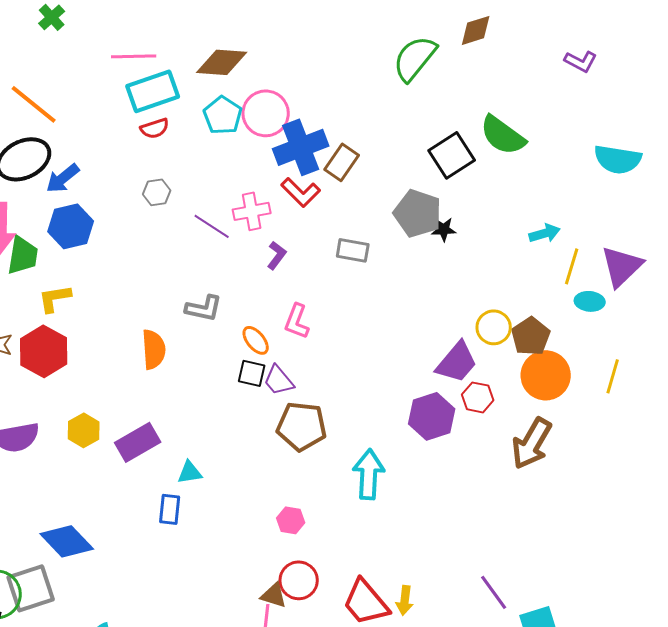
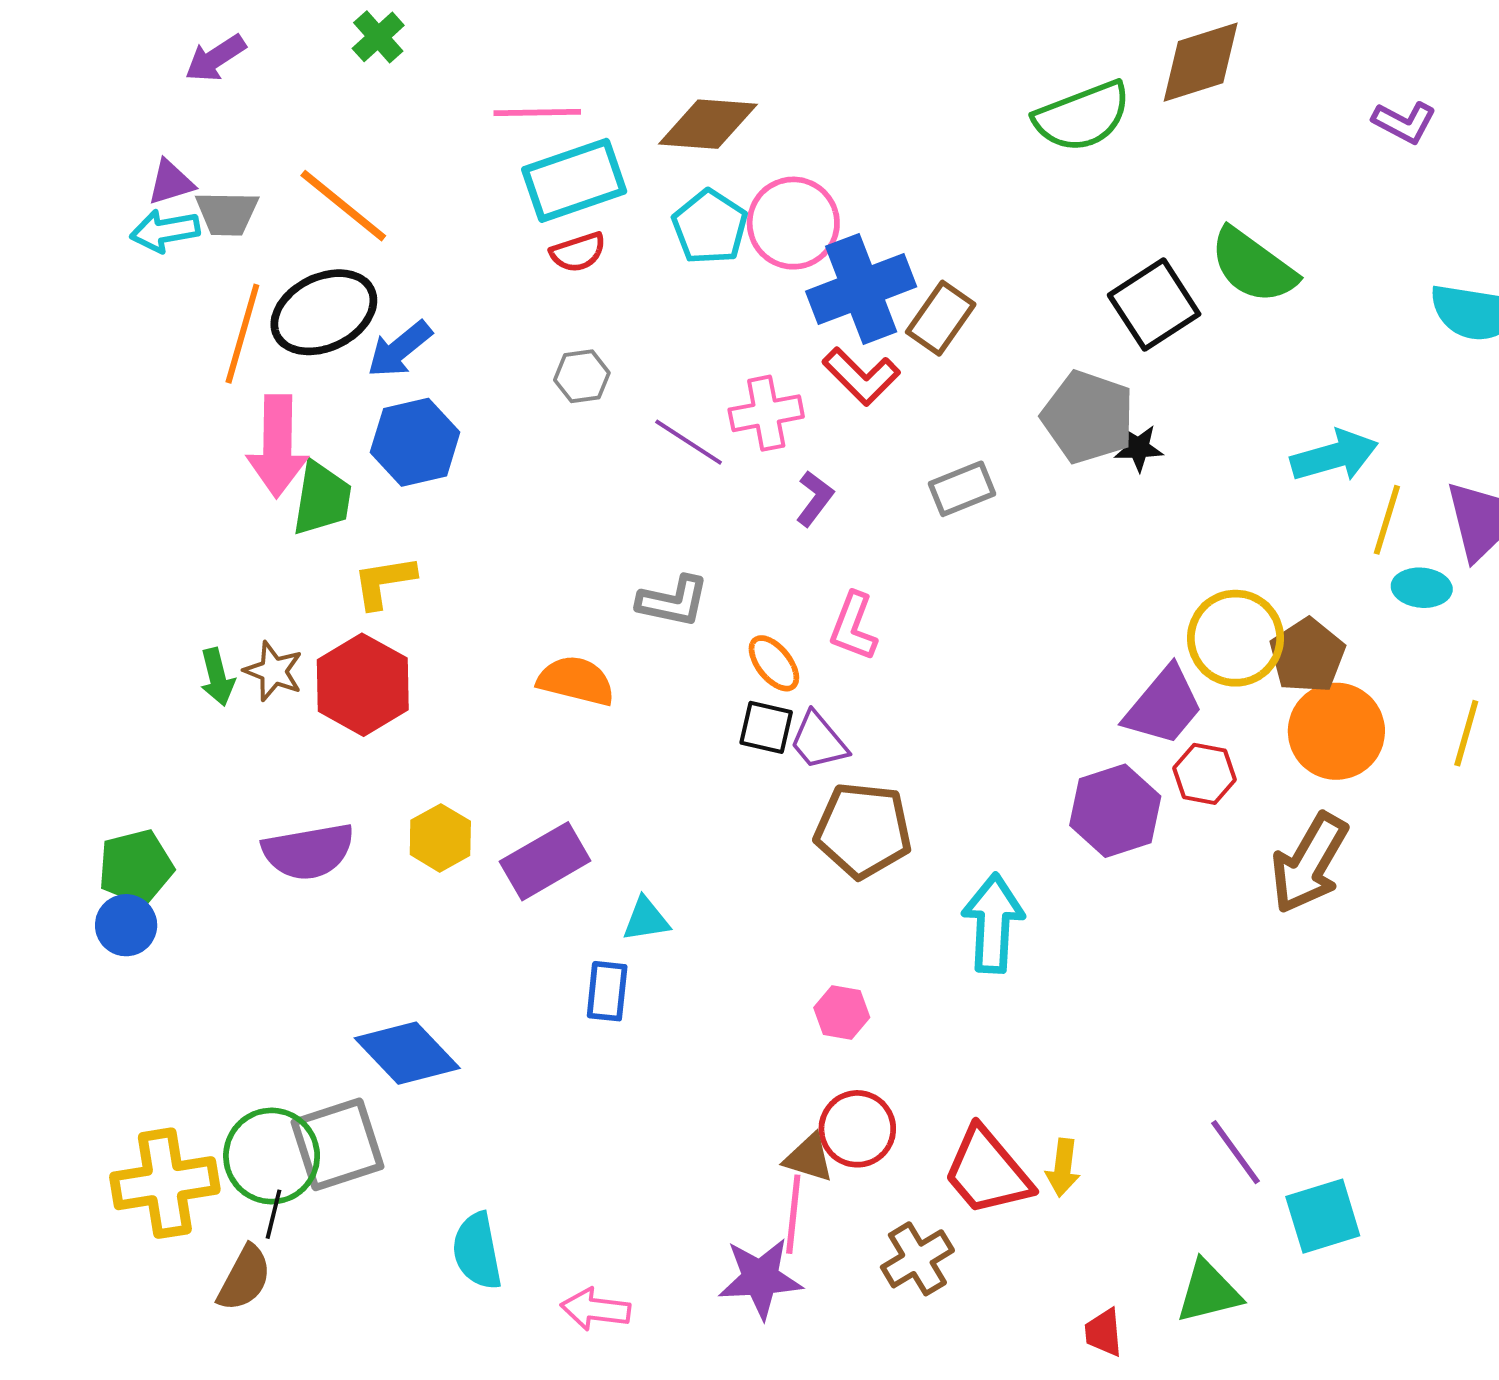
brown diamond: (476, 30) -> (1201, 62), size x1.4
green semicircle: (415, 58) -> (1082, 116), turned -150
cyan arrow: (545, 233) -> (1334, 456), size x1.4
gray rectangle: (353, 250) -> (962, 489), turned -32
yellow circle: (494, 327) -> (1236, 638), size x1.4
orange semicircle: (154, 349) -> (576, 681), turned -72

